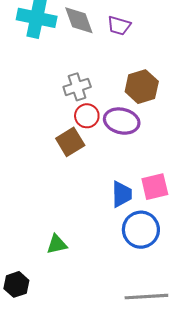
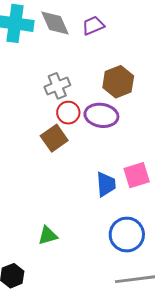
purple trapezoid: (119, 26) -> (93, 26), turned 145
blue circle: (141, 230) -> (127, 235), moved

